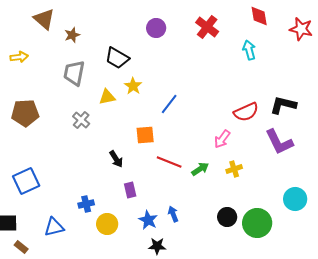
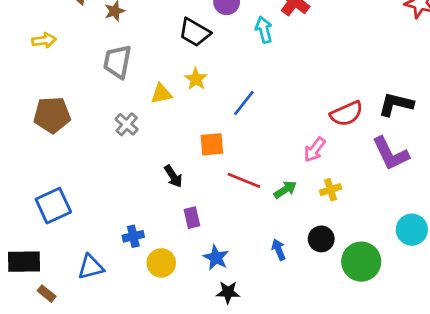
cyan arrow: (249, 50) -> (264, 30), moved
black trapezoid: (117, 58) -> (195, 32), moved
blue arrow: (173, 214) -> (279, 250), moved
black circle: (227, 217) -> (321, 239), moved

